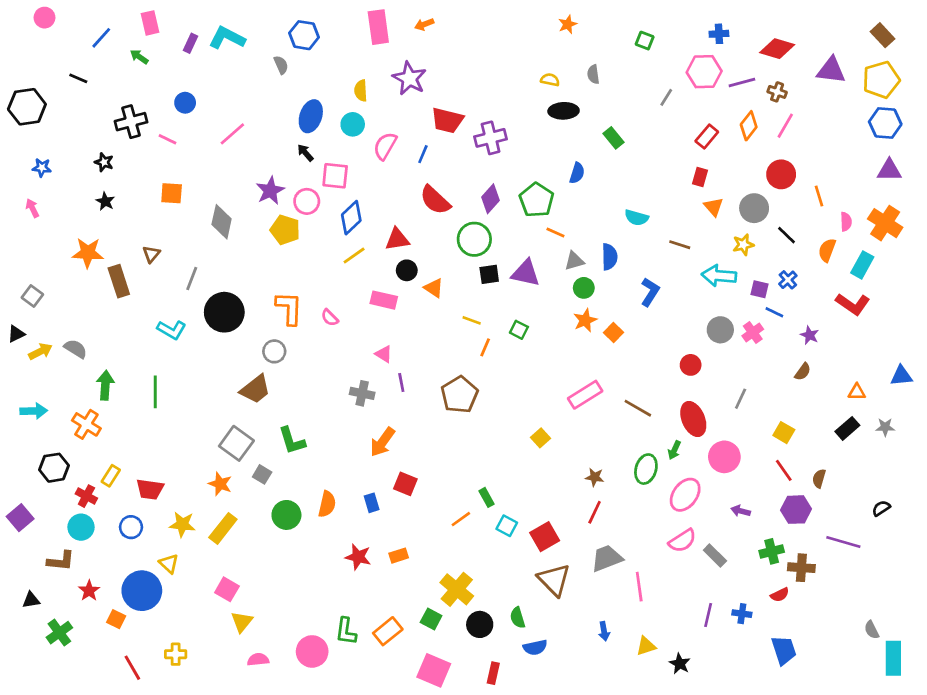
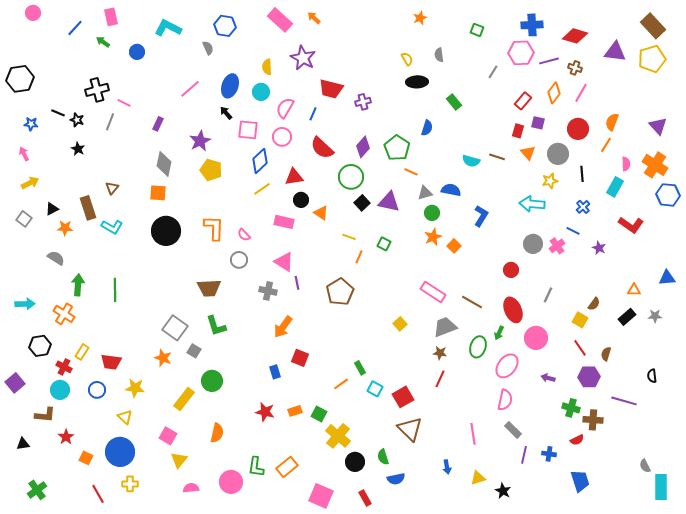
orange arrow: (424, 24) -> (314, 18), turned 64
pink rectangle: (378, 27) -> (280, 20), turned -40
blue cross: (719, 34) -> (532, 25), size x1.5
brown rectangle: (882, 35) -> (653, 26), size x1.4
purple rectangle: (190, 43) -> (158, 124), moved
black line: (78, 78) -> (58, 113), moved
yellow semicircle: (550, 80) -> (407, 59), turned 48
blue circle: (185, 103) -> (137, 52), moved
blue hexagon: (885, 123) -> (668, 195), moved
pink line: (232, 134) -> (190, 89), moved
purple cross: (491, 138) -> (363, 102), size x0.7
purple triangle: (889, 170) -> (658, 126), turned 48
orange square: (172, 193) -> (158, 193), moved
orange line: (819, 196) -> (606, 145), turned 49
pink circle: (307, 201) -> (282, 137), moved
black line: (787, 235) -> (582, 174), turned 42
brown line: (680, 245) -> (497, 157), moved
orange semicircle: (827, 250) -> (612, 122), moved
orange star: (88, 253) -> (65, 228), moved, size x0.7
blue semicircle: (609, 257) -> (451, 190), turned -78
cyan rectangle: (862, 265) -> (615, 187), moved
black square: (489, 274) -> (362, 203), turned -35
gray line: (192, 278) -> (110, 122), moved
purple square: (760, 289) -> (538, 123), moved
cyan L-shape: (172, 330) -> (112, 227), moved
black triangle: (16, 334) -> (52, 209), moved
yellow arrow: (40, 351) -> (30, 183), moved
gray circle: (274, 351) -> (239, 260), moved
pink triangle: (384, 354) -> (284, 262), size x1.5
brown semicircle: (803, 372) -> (594, 304), moved
brown trapezoid: (255, 389) -> (209, 288), moved, turned 35
pink rectangle: (585, 395) -> (433, 292), turned 65
orange semicircle: (327, 504) -> (217, 433), moved
black semicircle: (881, 508) -> (652, 376), turned -64
yellow rectangle: (223, 528) -> (184, 399), moved
pink semicircle: (682, 541) -> (505, 400), turned -45
green cross: (772, 551) -> (571, 408), turned 30
gray rectangle: (715, 556) -> (513, 430), moved
gray trapezoid: (607, 558) -> (445, 327), moved
blue circle: (142, 591) -> (120, 452), moved
green square: (431, 619) -> (319, 414), moved
green cross: (59, 633) -> (37, 490), moved
red rectangle: (493, 673) -> (365, 498), turned -42

